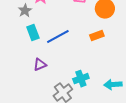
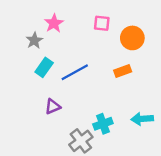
cyan rectangle: (33, 33) -> (44, 67), turned 56
cyan arrow: (113, 85) -> (142, 119), moved

